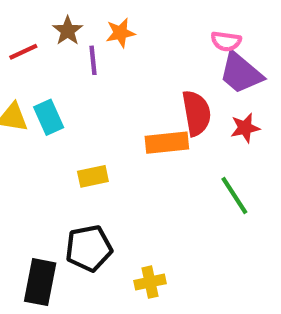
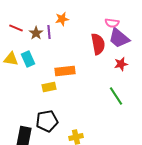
brown star: (68, 31) -> (36, 33), moved
red line: (23, 52) -> (16, 28), turned 48
red semicircle: (196, 113) -> (98, 44), moved
orange rectangle: (167, 143) -> (65, 71), moved

